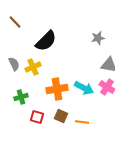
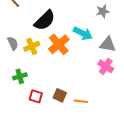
gray star: (98, 38) -> (103, 11), moved
cyan arrow: (84, 88) -> (83, 33), moved
orange cross: (57, 89) -> (59, 44), moved, turned -30

